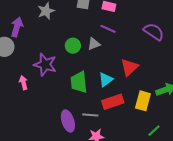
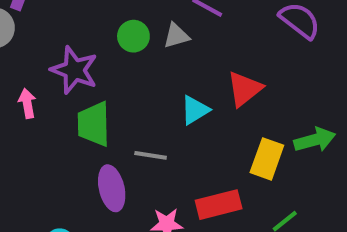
green trapezoid: (79, 82) -> (94, 124), moved
red rectangle: (113, 102) -> (219, 205), moved
gray line: (90, 115) -> (151, 155), moved

